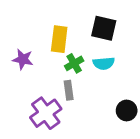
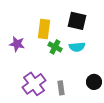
green cross: (74, 63) -> (55, 47), turned -32
gray rectangle: (69, 90) -> (61, 88), moved

